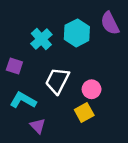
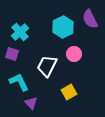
cyan cross: (41, 39) -> (20, 32), moved
pink circle: (92, 89) -> (74, 54), moved
cyan L-shape: (23, 100) -> (19, 82), turned 35

